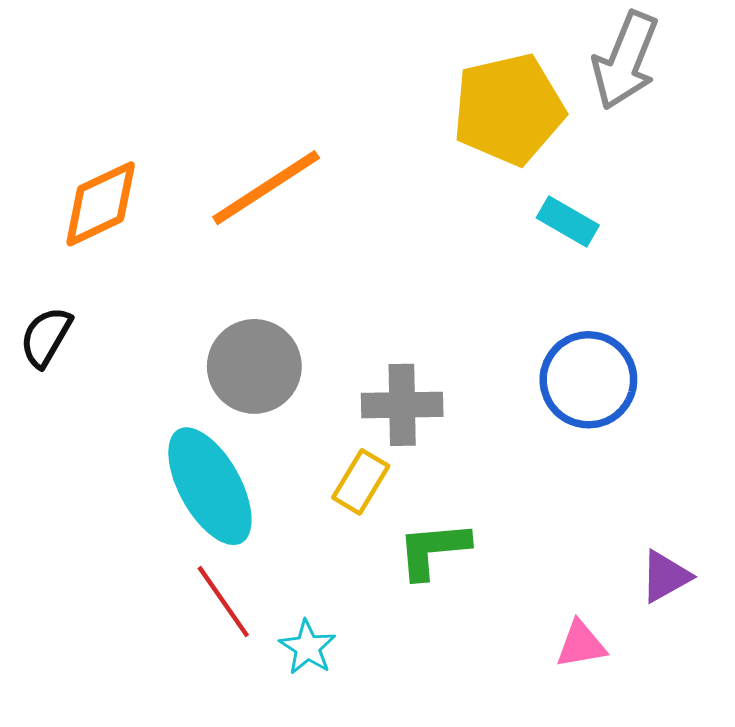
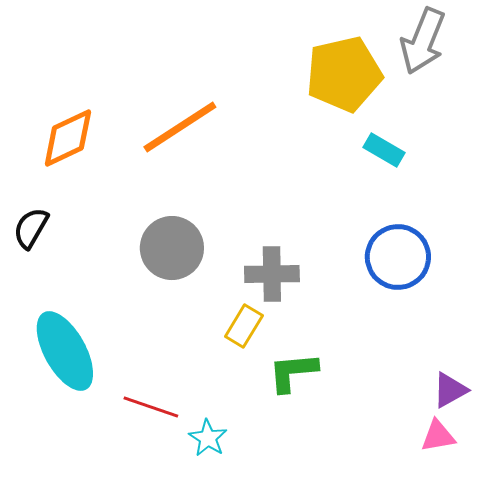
cyan ellipse: (210, 486) -> (65, 351), moved
red line: (223, 602) -> (151, 407), turned -36
pink triangle: (581, 644) -> (438, 436), moved

